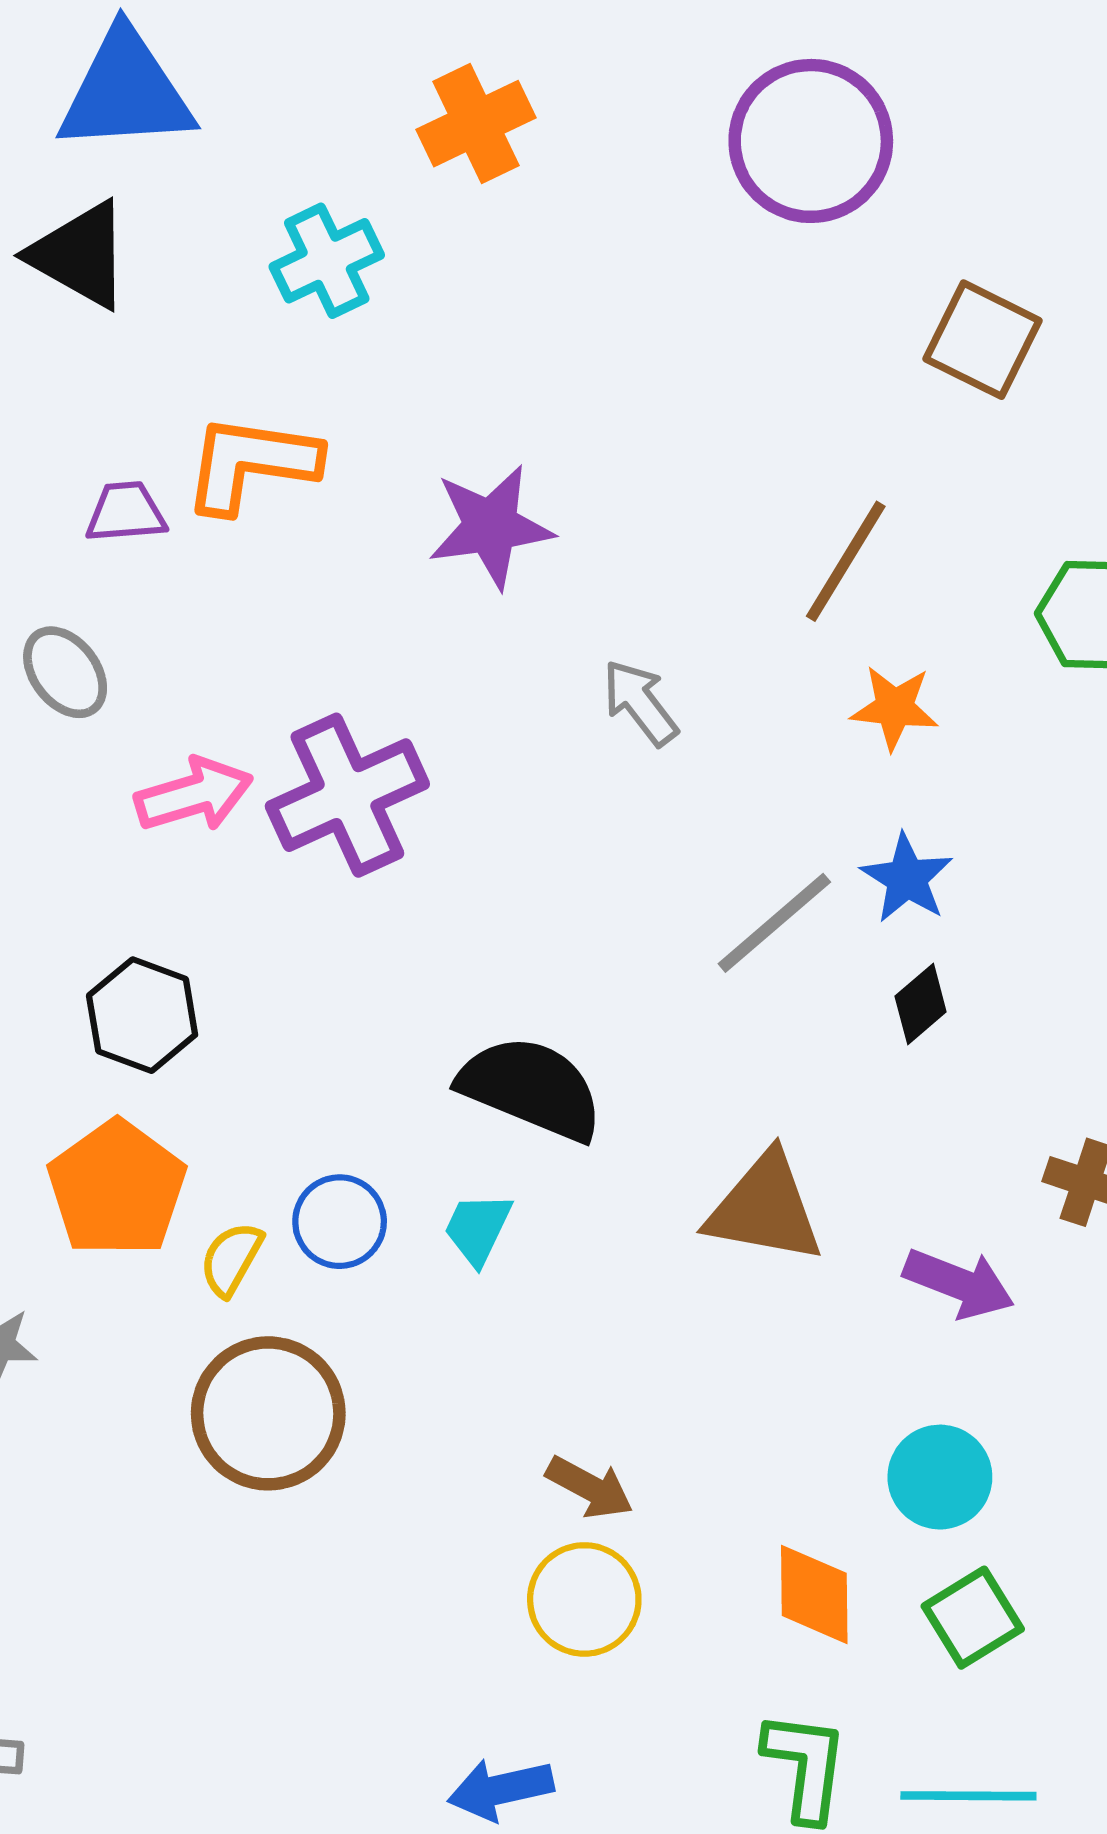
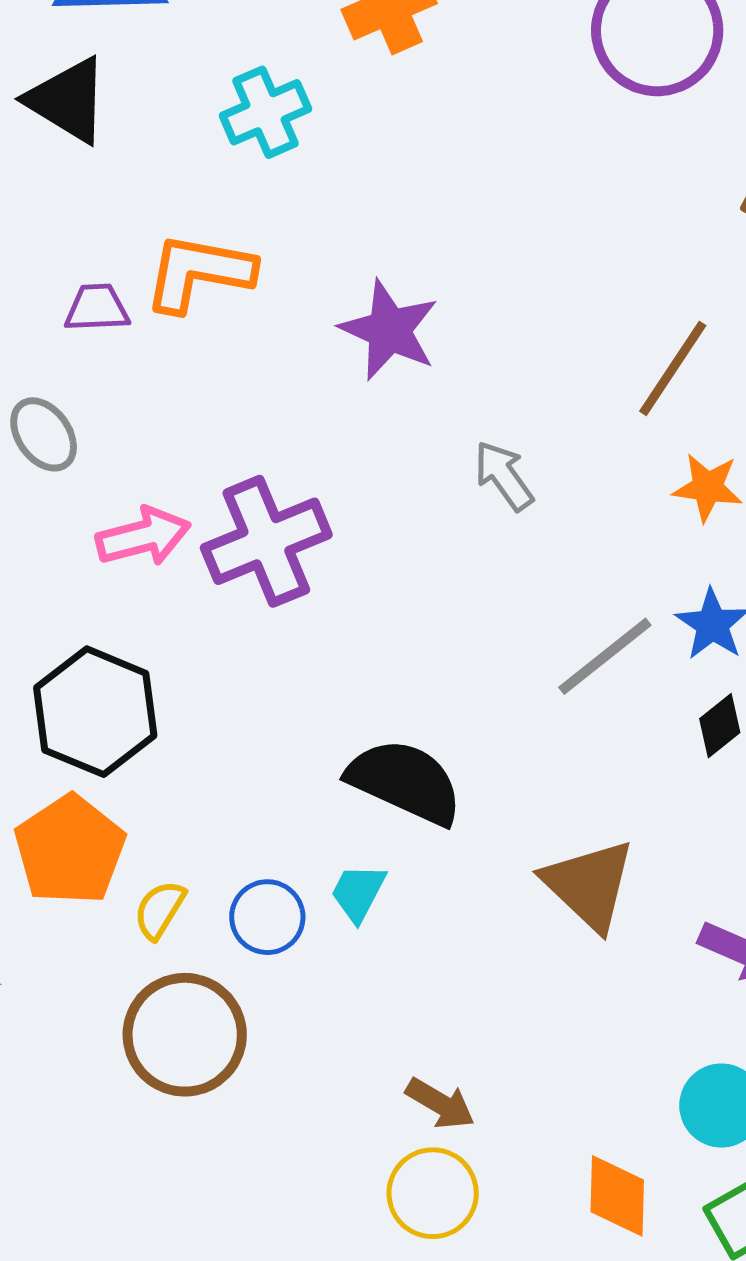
purple star: (491, 526) -> (389, 330), turned 30
black hexagon: (142, 1015) -> (95, 712), size x1.4
brown triangle: (765, 1208) -> (589, 885), turned 31
blue circle: (340, 1222) -> (267, 917), moved

